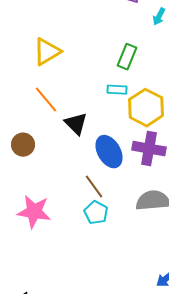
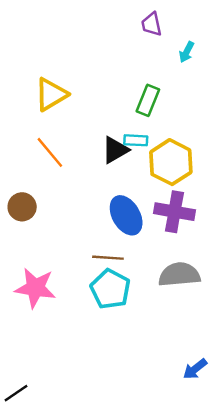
black triangle: (76, 124) -> (115, 150), moved, turned 45
brown line: (94, 187) -> (108, 258), turned -50
cyan pentagon: (96, 213) -> (110, 289), size x1.4

